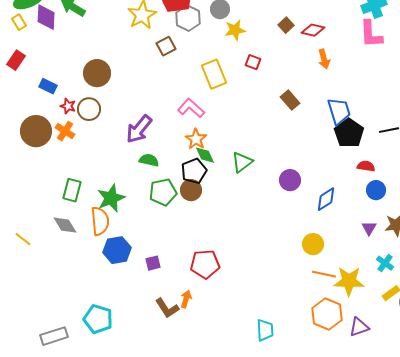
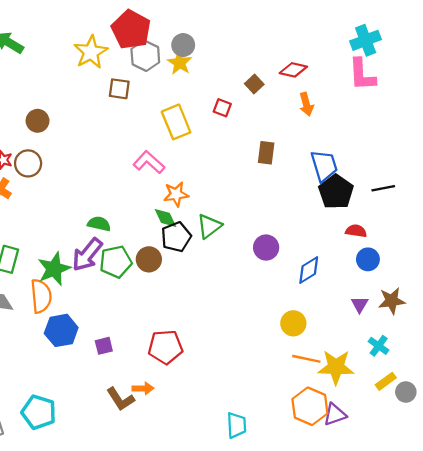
brown square: (286, 25) -> (254, 84), moved
yellow star: (235, 30) -> (180, 63), moved, turned -30
brown square: (166, 46) -> (119, 89), turned 36
brown circle: (97, 73) -> (38, 121), size x0.7
brown rectangle: (290, 100) -> (266, 153), turned 48
purple arrow: (139, 129) -> (87, 255), moved
orange star: (196, 139) -> (176, 194), moved, turned 30
black pentagon: (194, 171) -> (176, 237), moved
orange arrow: (186, 299) -> (143, 388), turned 72
purple triangle: (359, 327) -> (335, 415), moved

